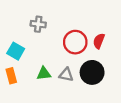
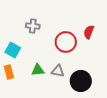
red semicircle: (99, 41) -> (89, 32), moved
black circle: (92, 72) -> (81, 81), moved

